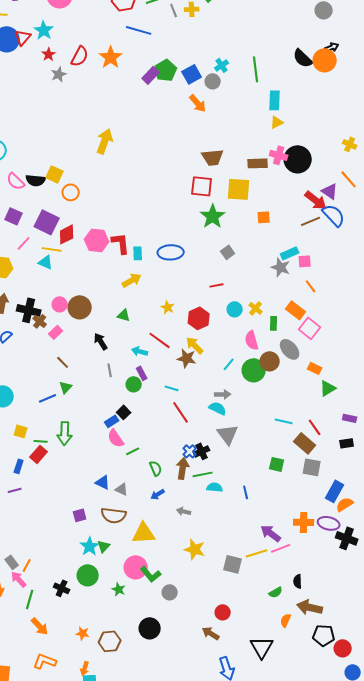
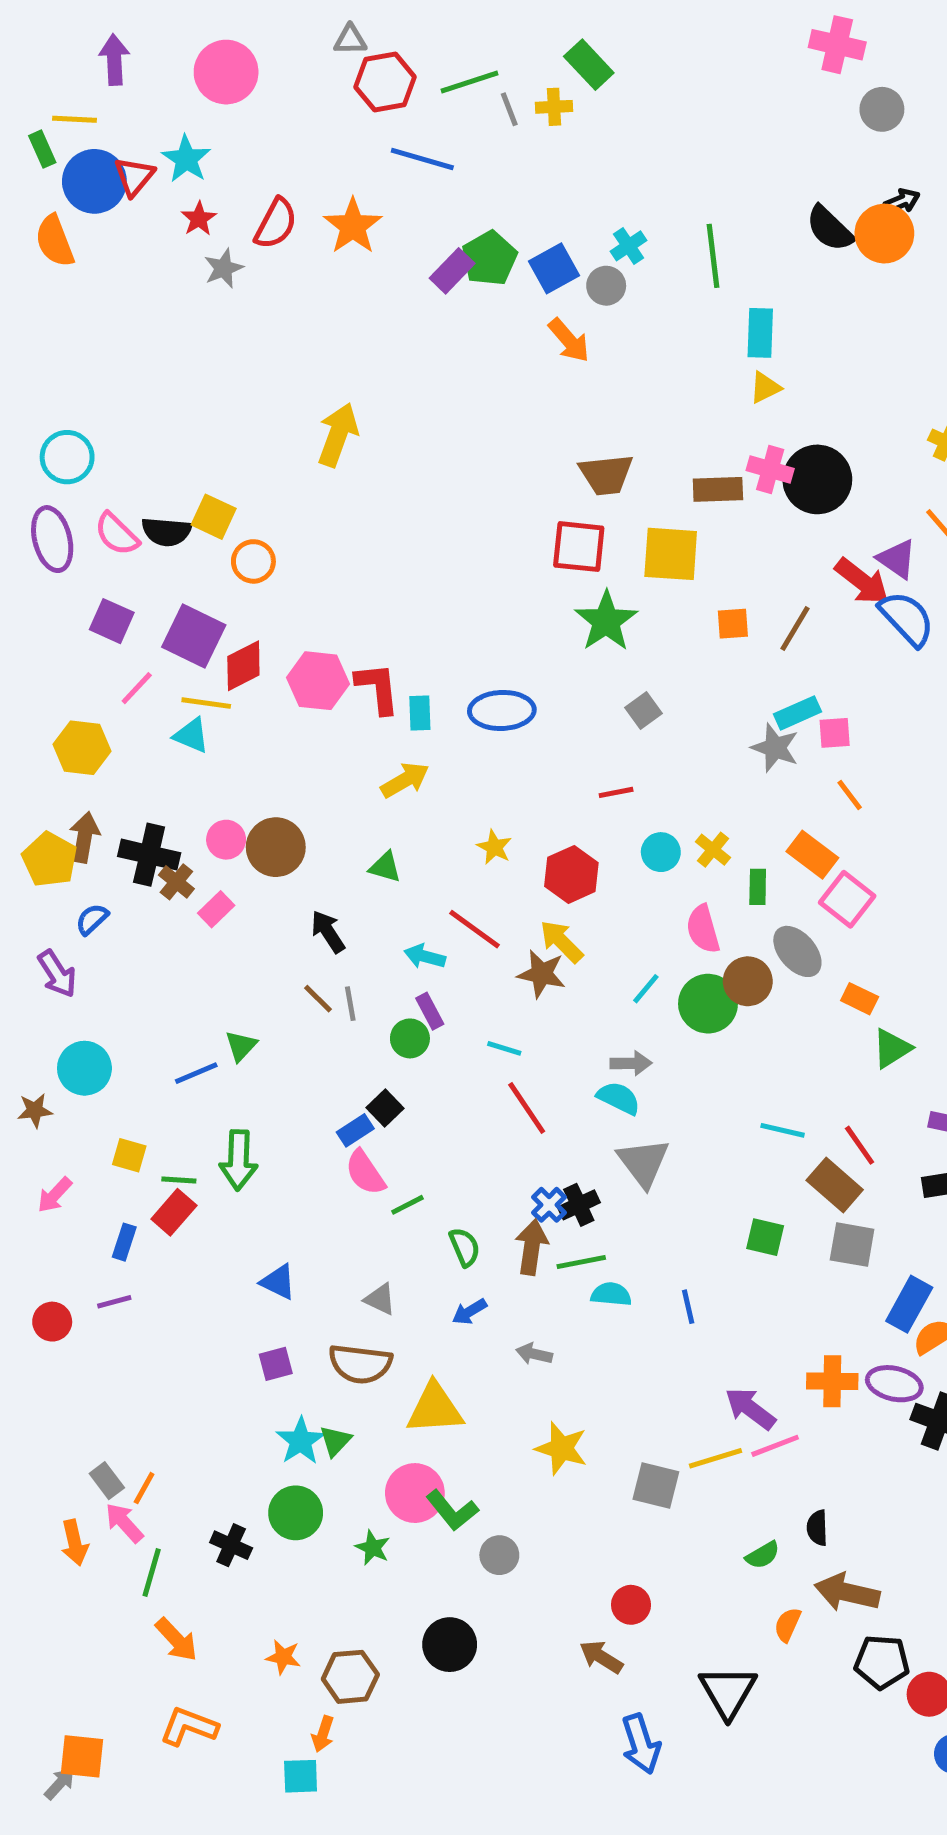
brown line: (311, 221) -> (795, 629), moved, turned -36
brown line: (63, 362) -> (318, 999), moved
blue triangle: (103, 482) -> (278, 1282), moved
orange arrow: (85, 668) -> (323, 1734), moved

